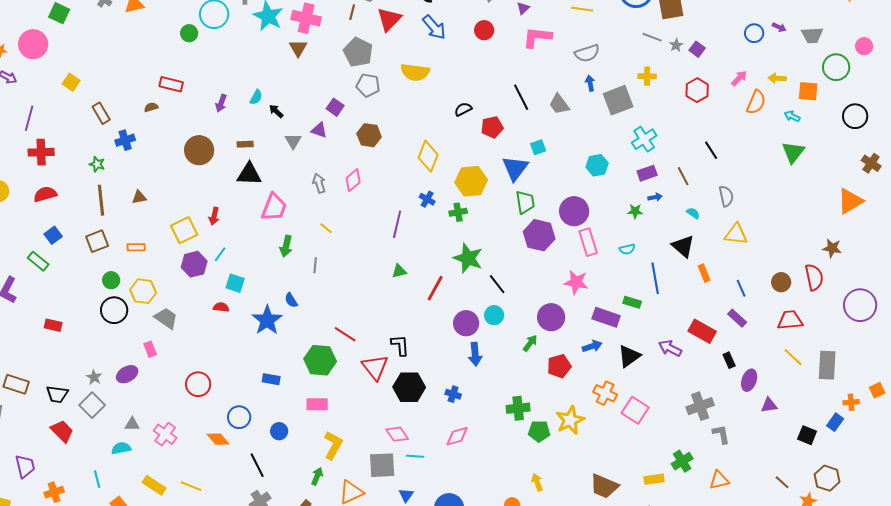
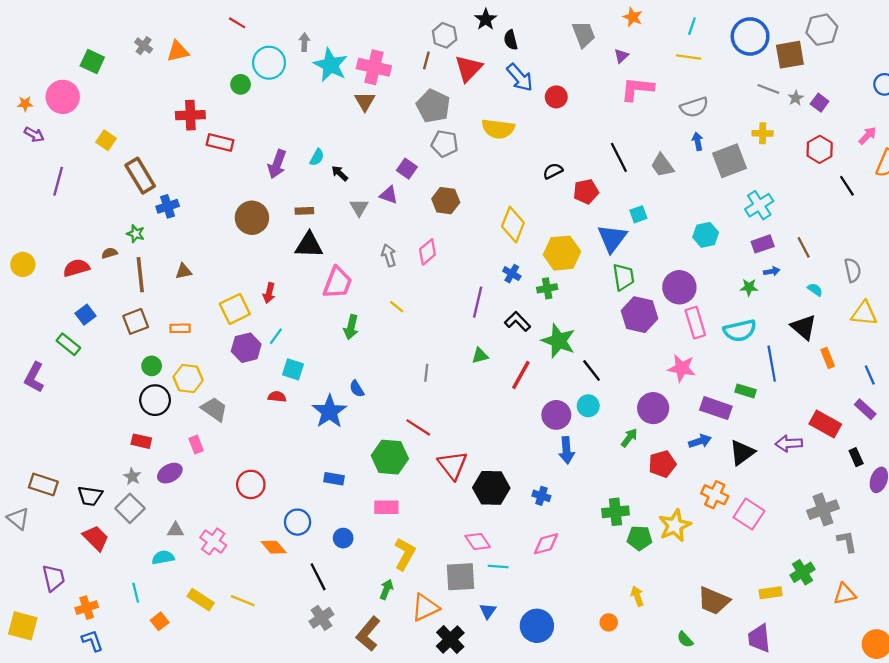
red circle: (484, 30) -> (556, 97), moved
purple arrow: (221, 103) -> (277, 164), size x1.4
brown semicircle: (151, 107) -> (109, 253), moved
brown rectangle: (101, 113) -> (140, 176), size x1.4
black line: (711, 150) -> (847, 186), moved
red cross: (41, 152) -> (190, 115), moved
cyan semicircle: (627, 249) -> (740, 331), size x1.8
gray line: (315, 265) -> (426, 373), moved
red rectangle: (53, 325) -> (141, 441), moved
black L-shape: (400, 345) -> (518, 321), moved, turned -40
purple arrow: (670, 348) -> (789, 443), turned -30

